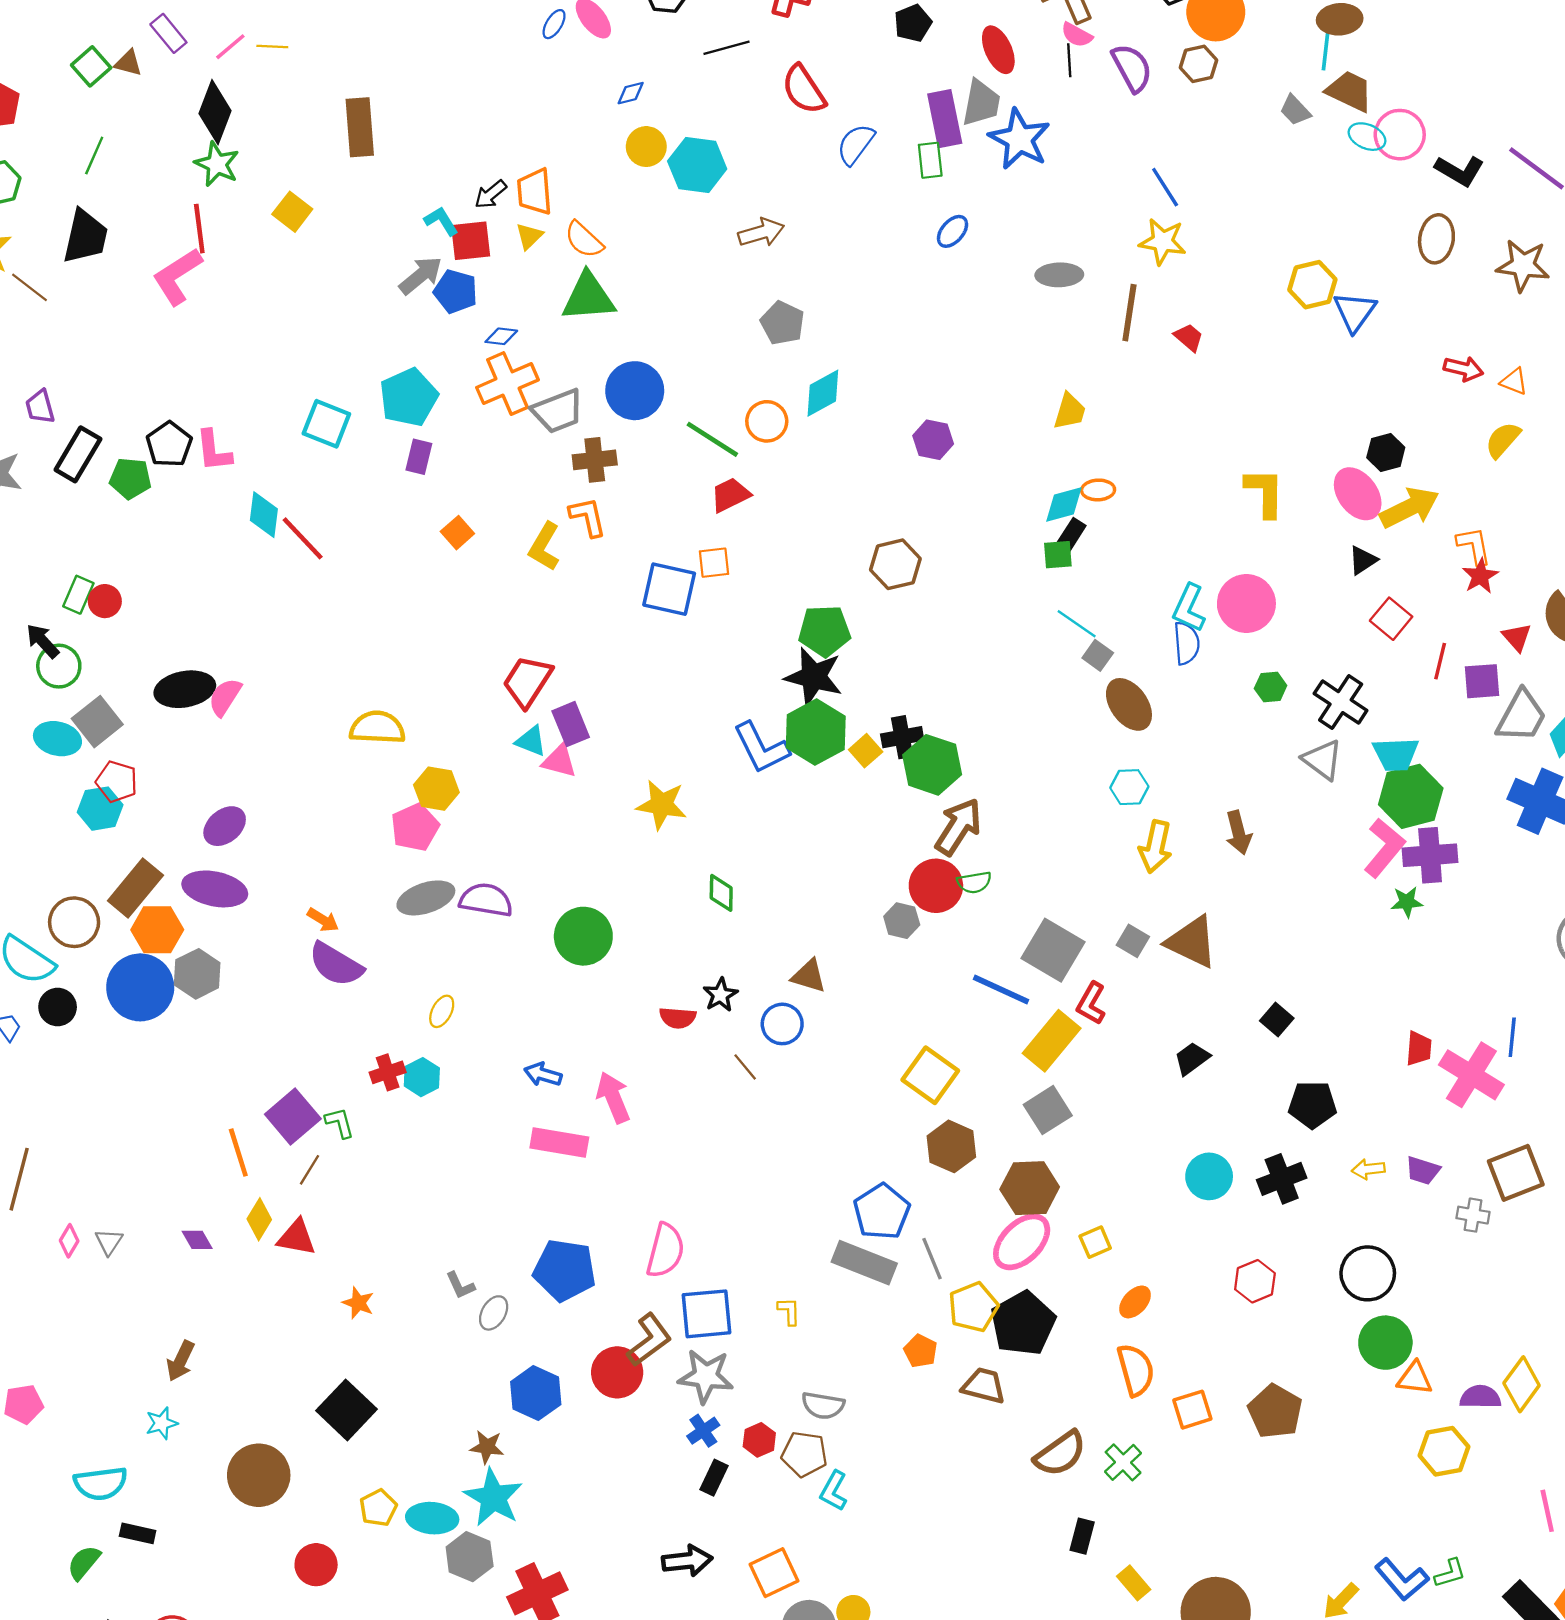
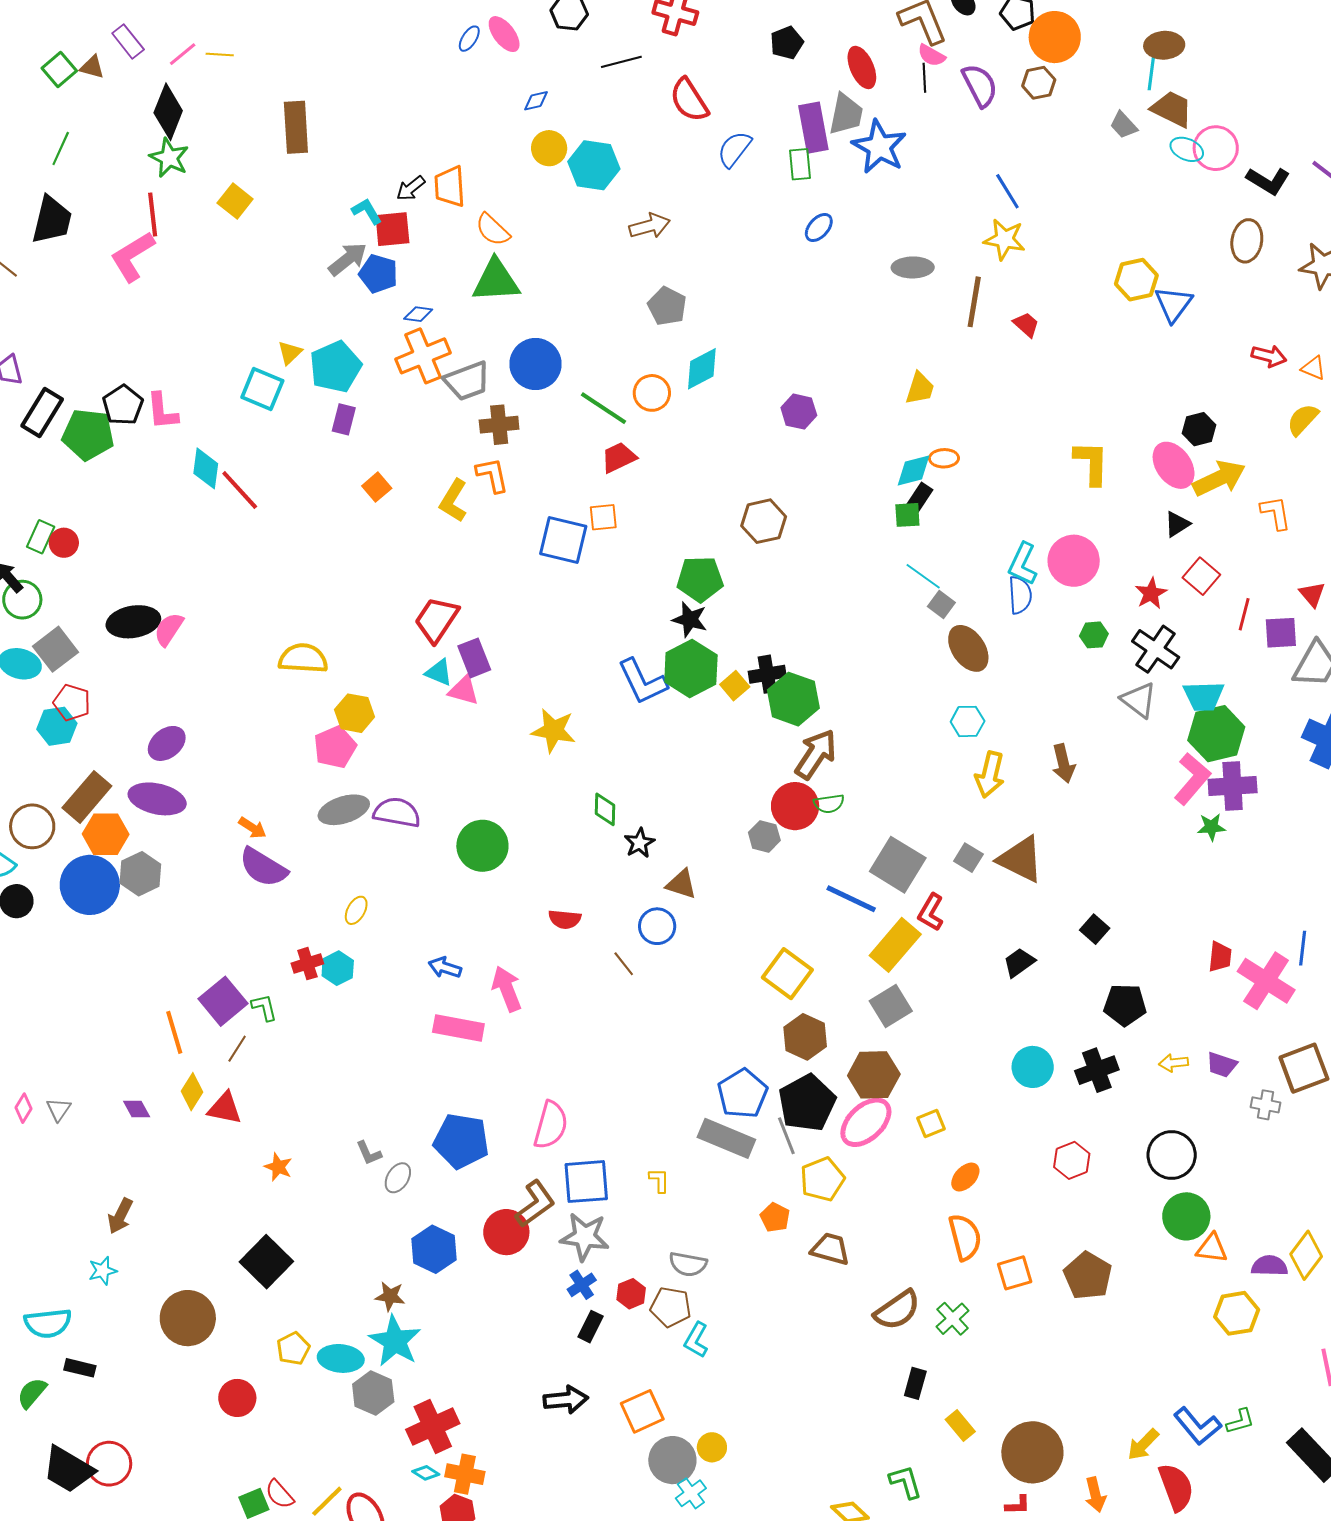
yellow triangle: (529, 236) -> (290, 353), moved
green pentagon: (130, 478) -> (88, 435), size x1.4
red star: (1480, 576) -> (1151, 593), moved
black star: (814, 677) -> (690, 620), size x0.7
black star: (720, 995) -> (639, 843), moved
black pentagon: (1023, 1323) -> (807, 1103), moved

